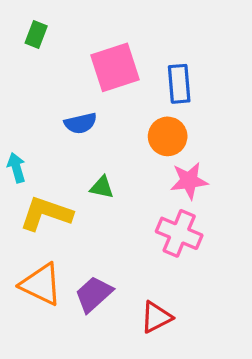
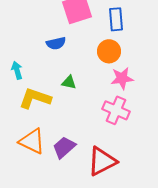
red triangle: (156, 317) -> (102, 161), size x1.5

